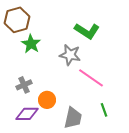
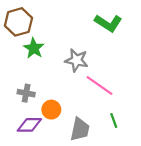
green L-shape: (87, 31) -> (108, 23), moved
gray cross: (24, 85) -> (26, 93), turned 35

